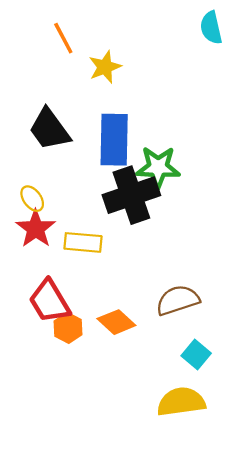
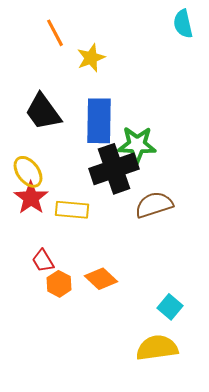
yellow ellipse: (32, 199) -> (28, 172), size x1.4
brown semicircle: (178, 300) -> (154, 205), moved
red trapezoid: (49, 301) -> (43, 261), size x0.6

